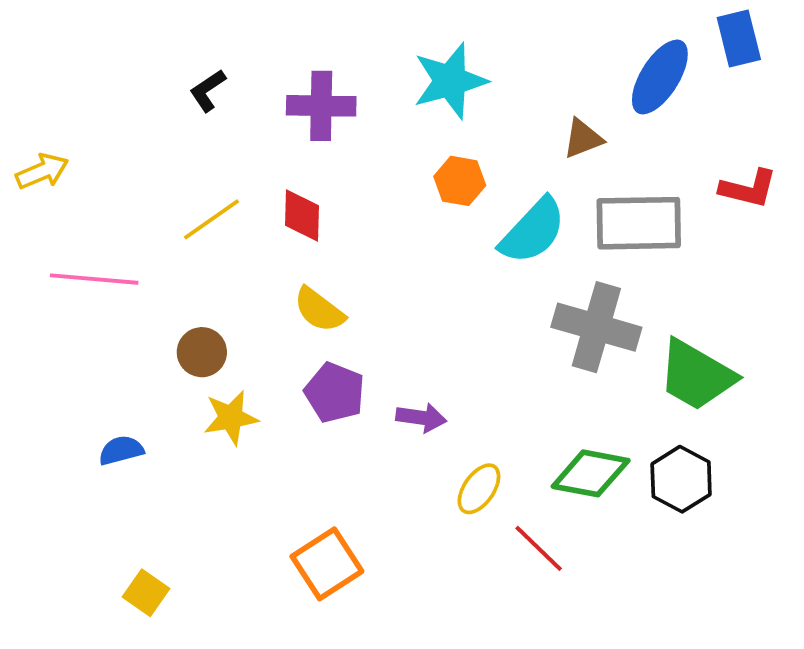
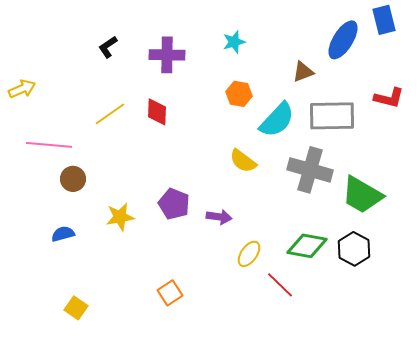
cyan star: (450, 81) -> (234, 42), size x0.6
yellow semicircle: (319, 310) -> (243, 161), moved
brown circle: (202, 352) -> (73, 179), moved
orange square: (327, 564) -> (170, 293), size x0.7

